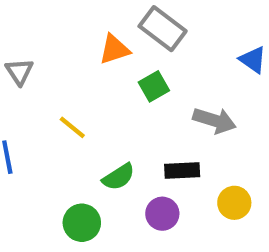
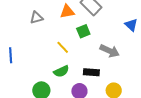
gray triangle: (19, 72) -> (36, 18), moved, turned 40
yellow line: (72, 127) -> (63, 47), moved

